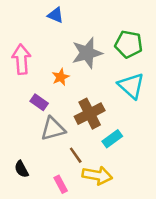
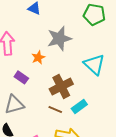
green pentagon: (129, 44) -> (94, 14), moved
gray triangle: (53, 129) -> (14, 104), moved
brown line: (76, 155) -> (55, 109), moved, turned -32

